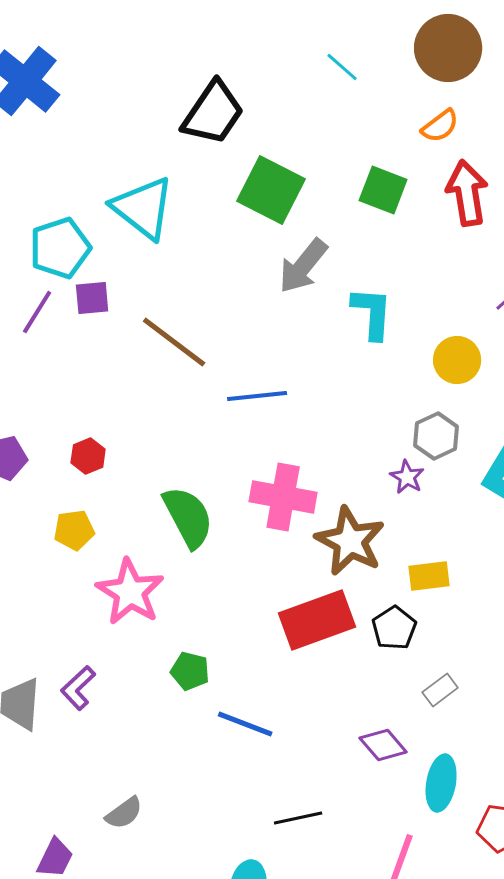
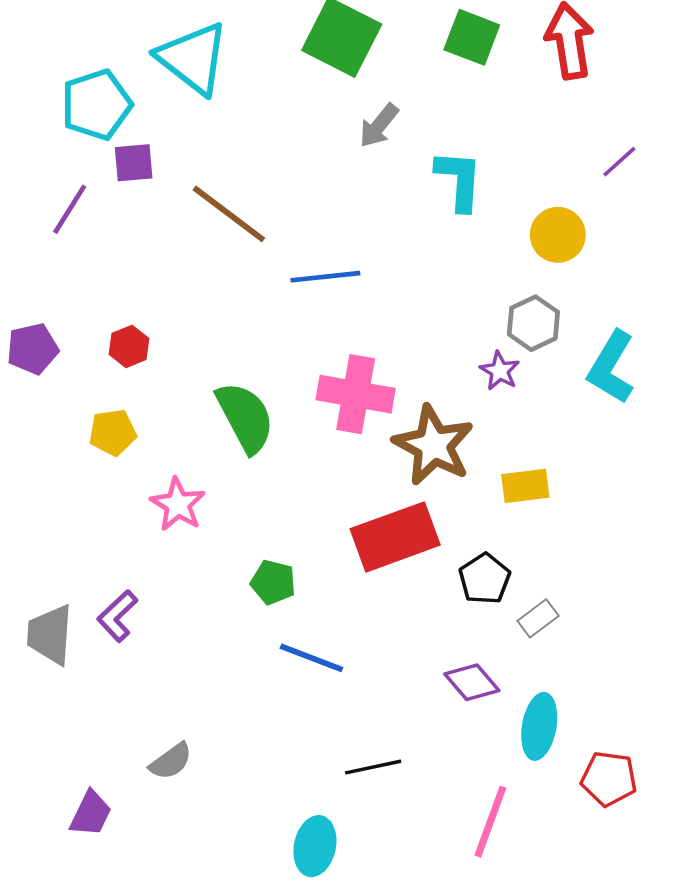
gray arrow: (303, 266) -> (379, 126), size x0.7
purple line: (37, 312) -> (70, 209), moved
pink star: (130, 592) -> (178, 504), size x0.7
black pentagon: (394, 628) -> (485, 579), moved
green pentagon: (190, 671) -> (273, 582), moved

